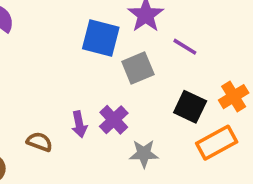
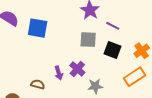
blue square: (101, 38) -> (38, 28), moved
gray square: (138, 68) -> (88, 40), turned 30
black square: (190, 107) -> (112, 50), moved

